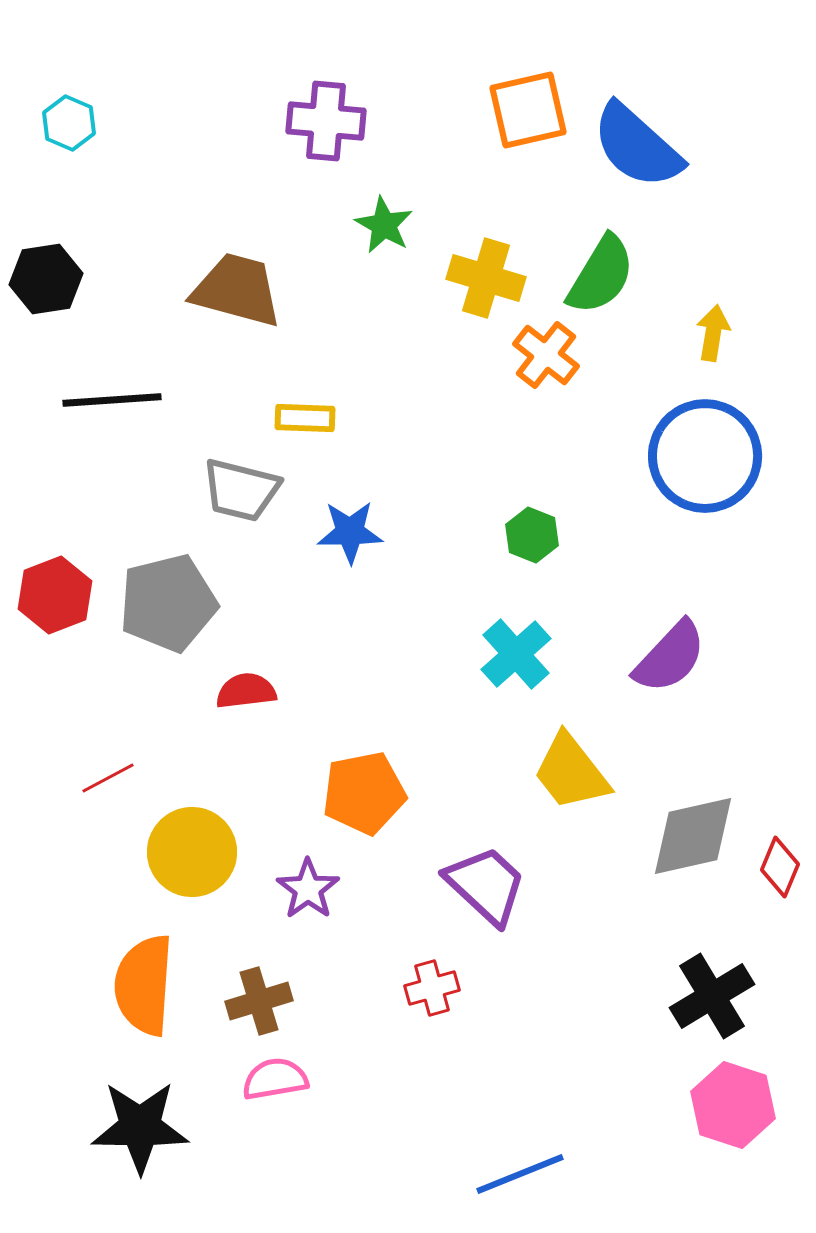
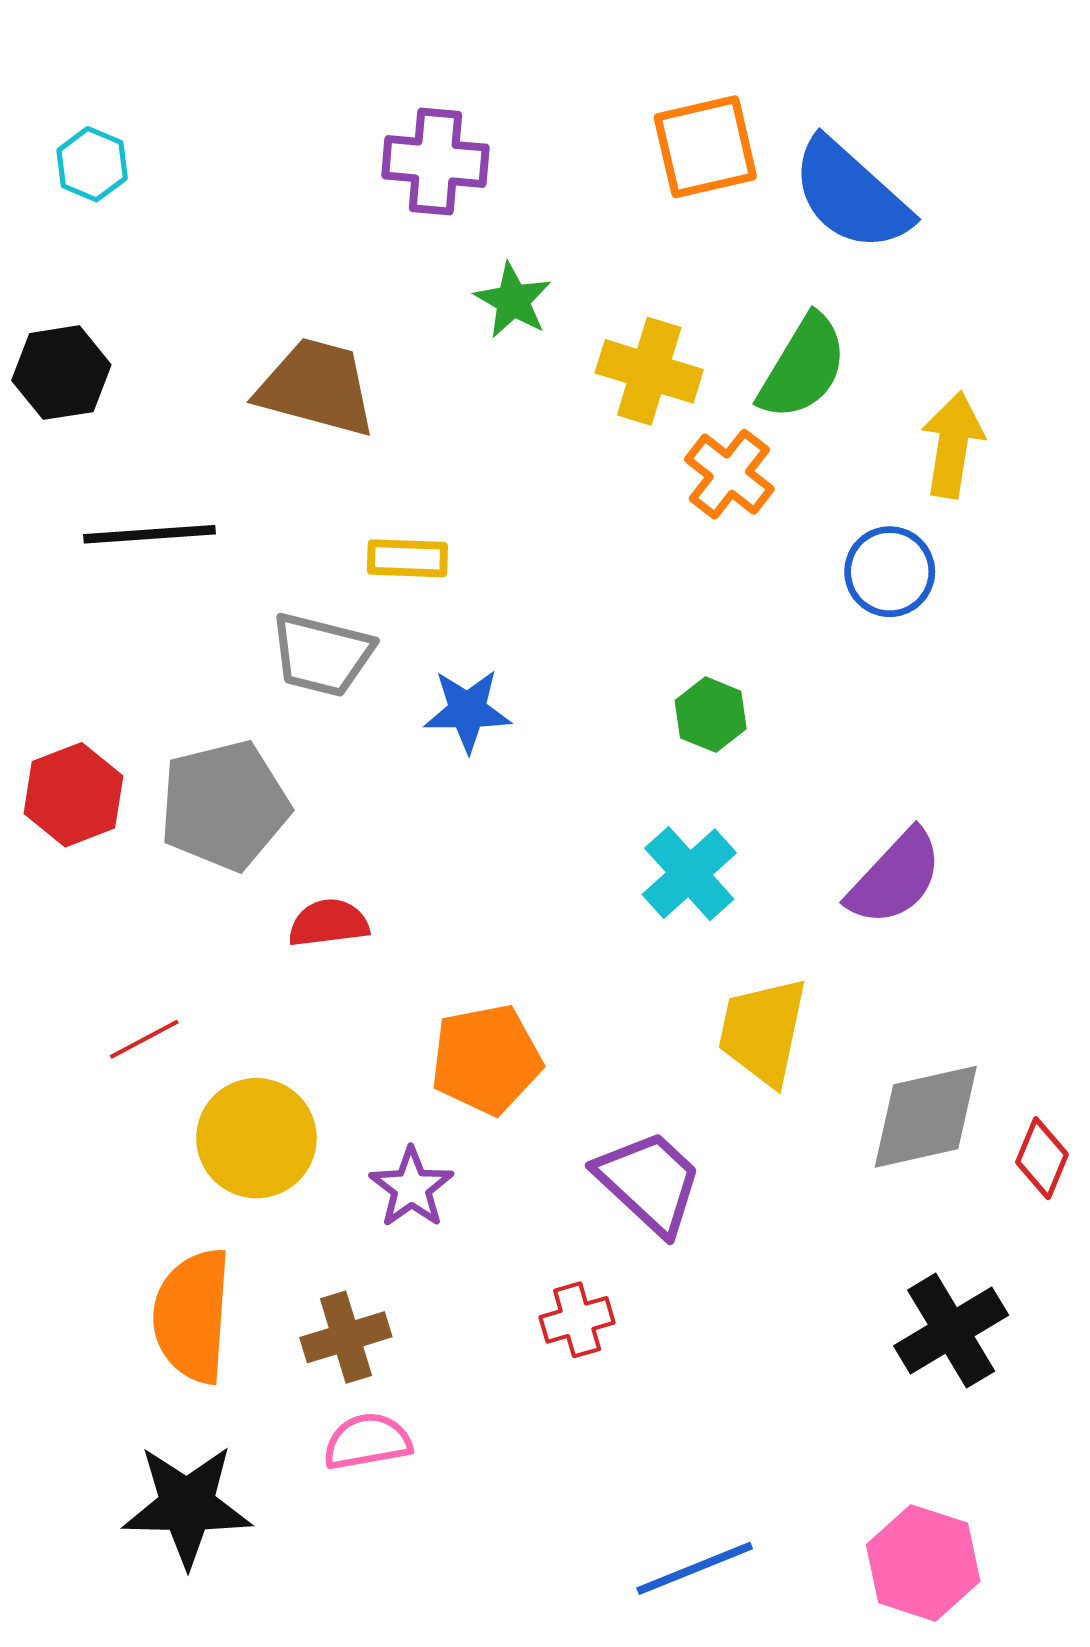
yellow arrow: (713, 333) -> (952, 445), size x1.4
blue circle: (705, 456) -> (890, 572), moved, size x0.6
yellow trapezoid: (571, 772) -> (763, 1031), turned 50
pink hexagon: (733, 1105) -> (923, 1563), moved

